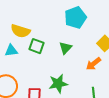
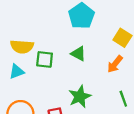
green triangle: (65, 48) -> (78, 54), turned -32

